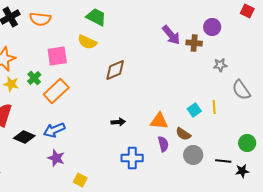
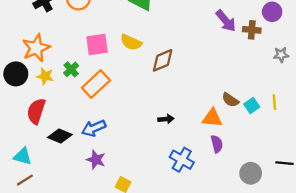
yellow semicircle: (87, 42) -> (131, 42), moved
brown semicircle: (183, 134) -> (230, 100), moved
gray circle: (193, 155) -> (251, 173), moved
blue cross: (132, 158) -> (182, 160), turned 30

